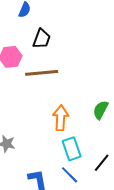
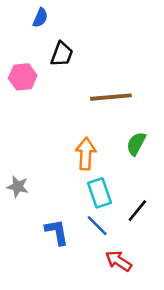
brown line: (42, 73) -> (111, 97), moved

